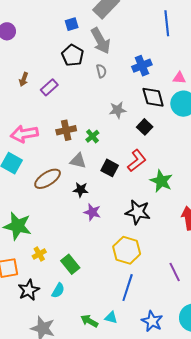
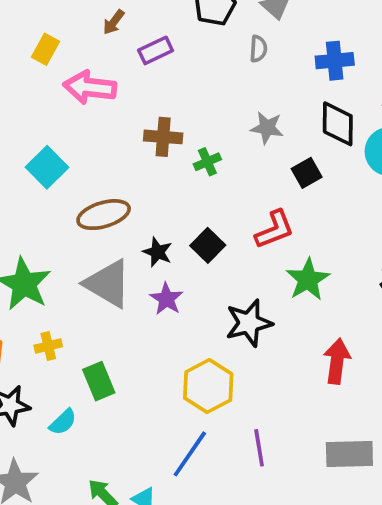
pink arrow: (24, 134) -> (90, 87), moved
gray triangle: (78, 161) -> (108, 284), moved, size x1.6
black square: (110, 168) -> (208, 245), moved
black star: (138, 212) -> (249, 323), turned 30
purple line: (175, 272) -> (259, 448), moved

